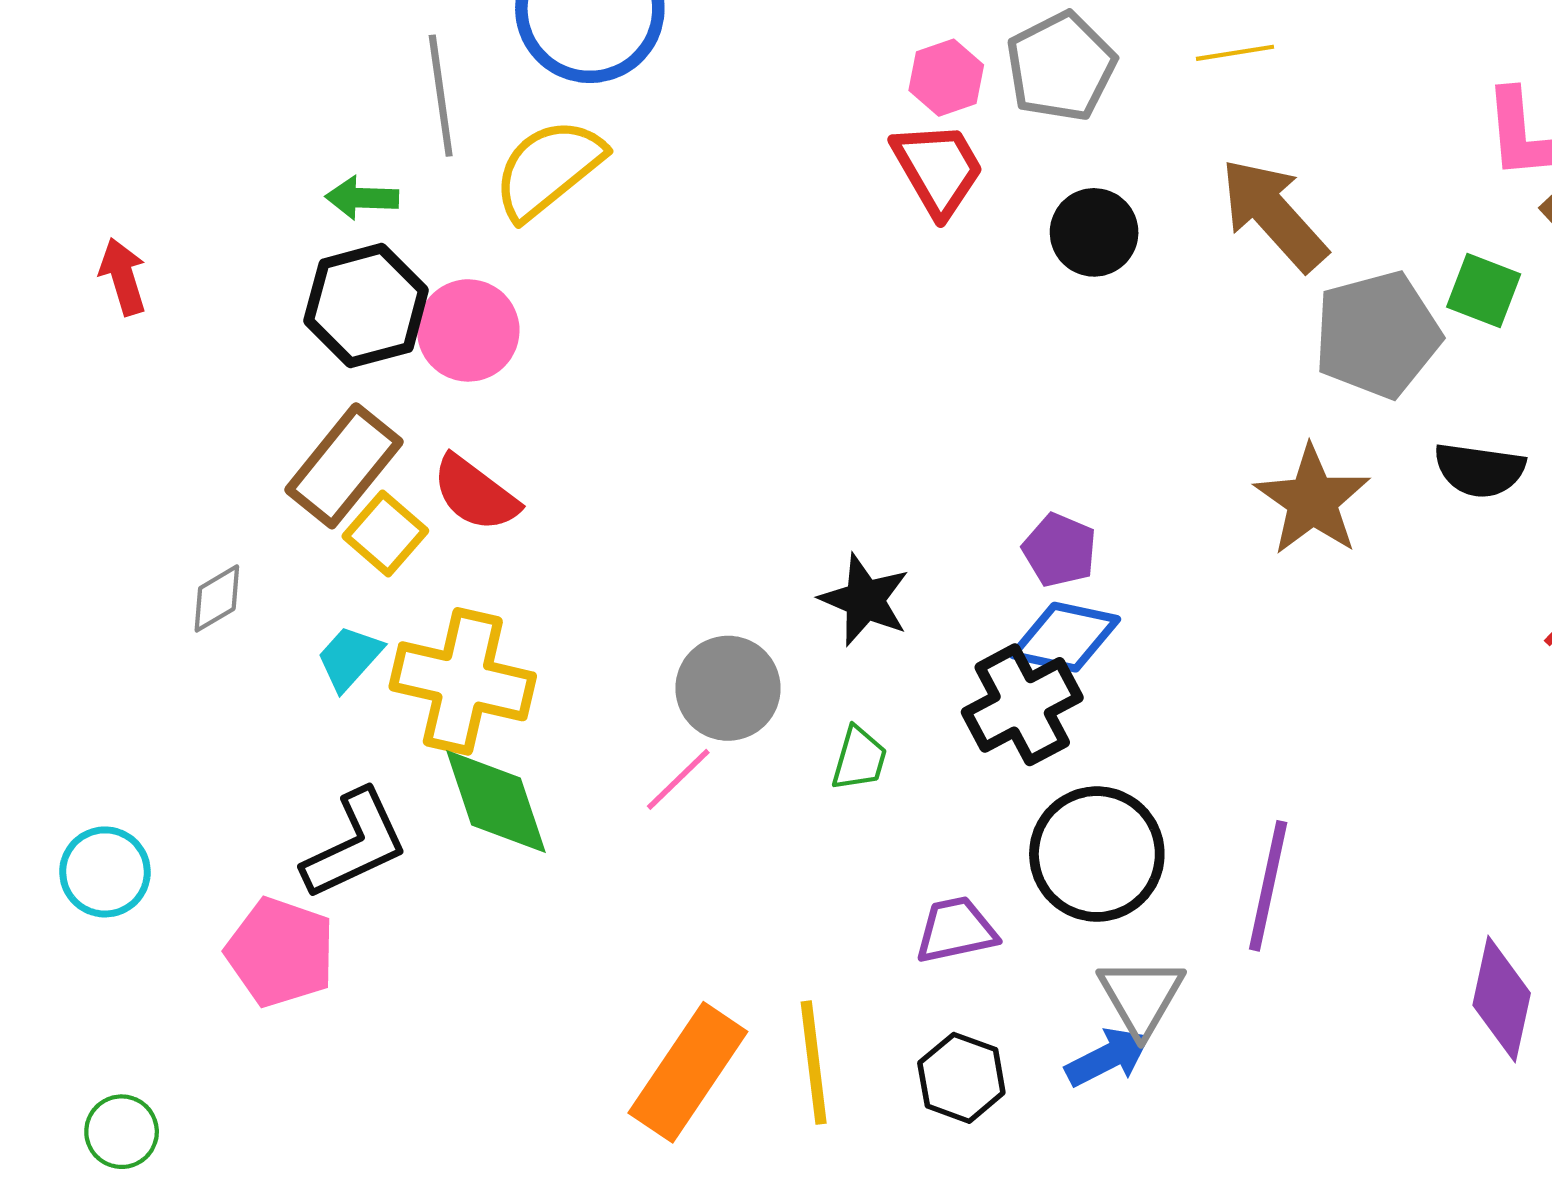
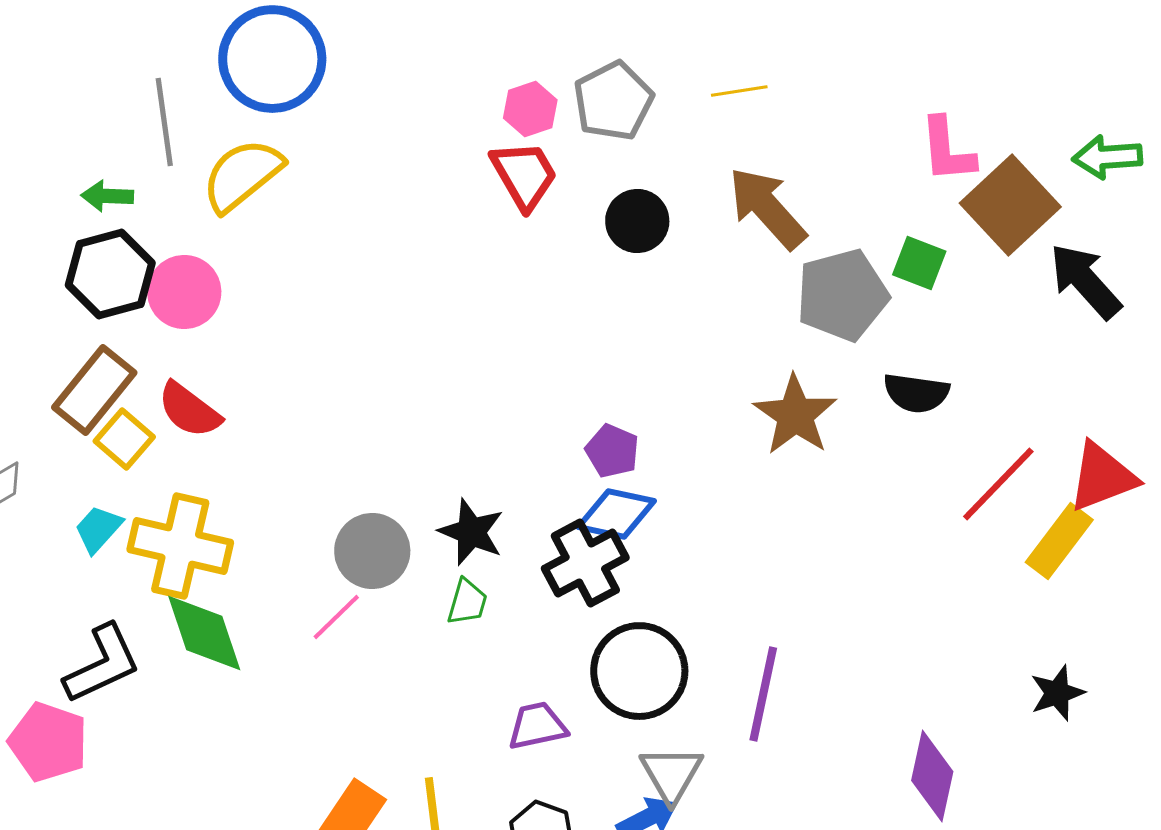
black star: (865, 600) -> (471, 532), moved

